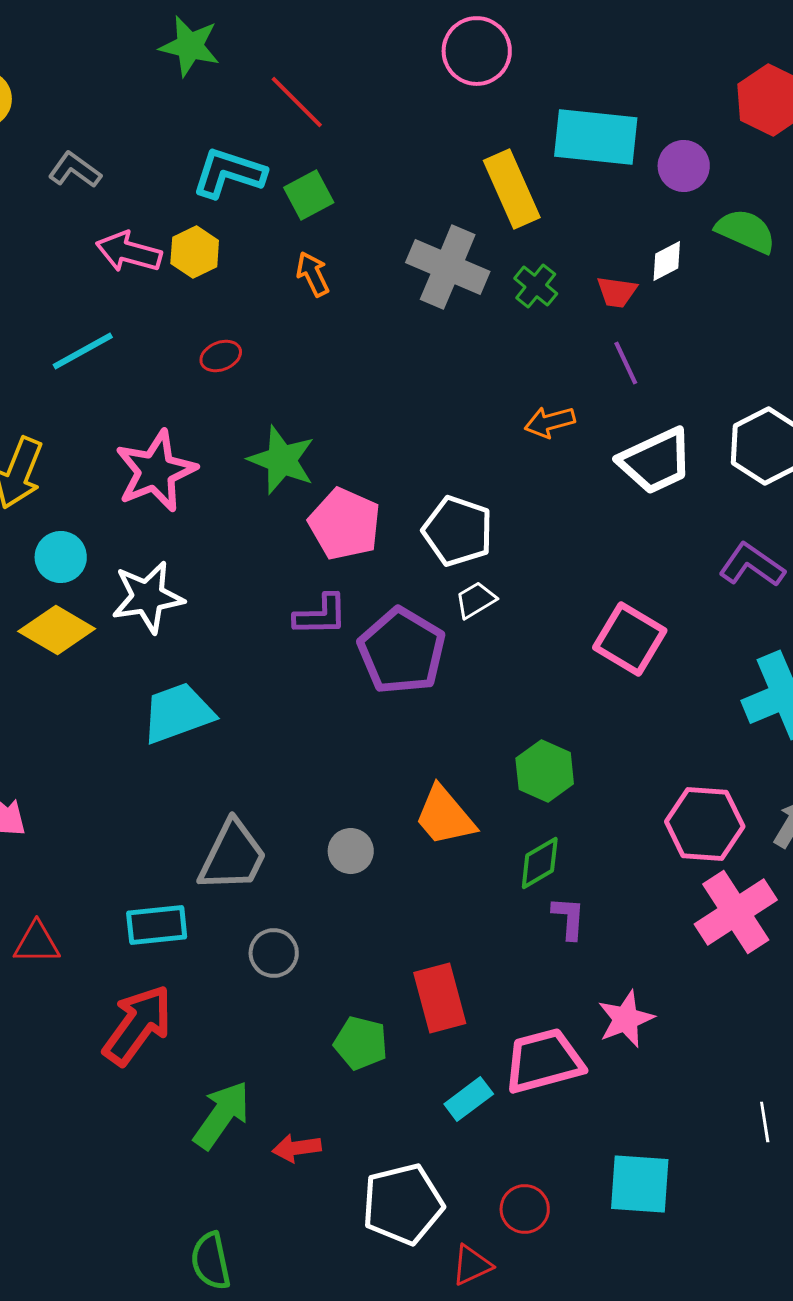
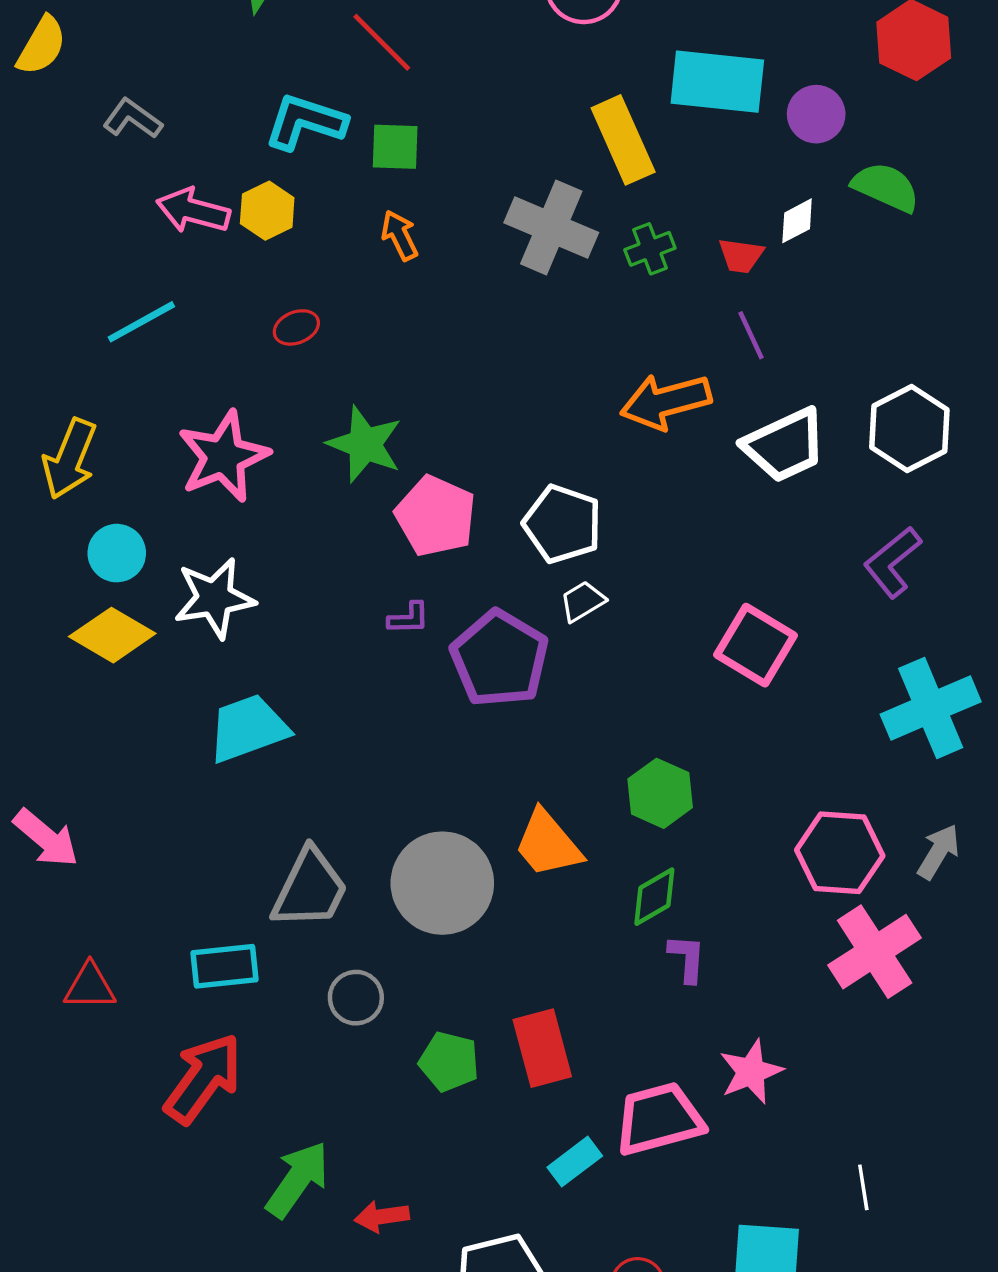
green square: (309, 195) -> (395, 147), turned 30
green cross: (536, 286) -> (650, 249), turned 30
orange arrow: (550, 422) -> (666, 402), size x1.6
purple L-shape: (752, 565) -> (892, 562), turned -74
purple L-shape: (321, 615) -> (409, 618), size x0.7
gray circle: (351, 851) -> (442, 883), size x2.0
green pentagon: (361, 1043) -> (449, 1062), moved
white line: (765, 1122) -> (863, 1187), moved

